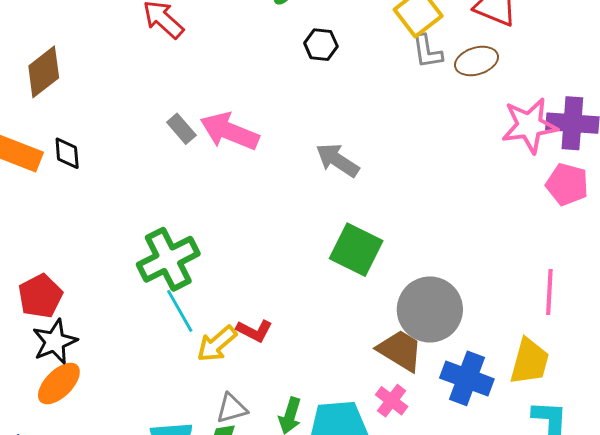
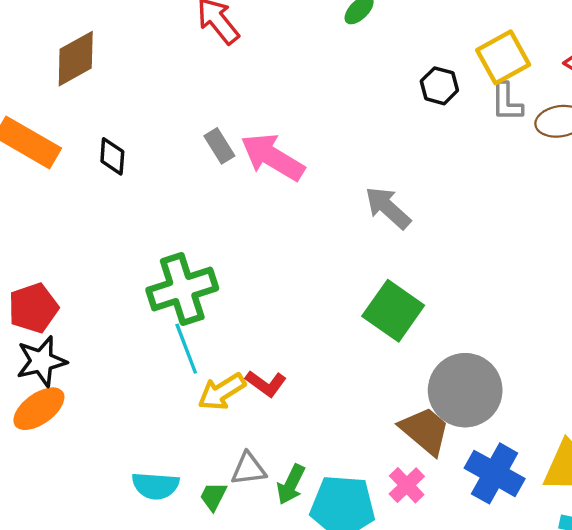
black hexagon: (321, 45) -> (439, 86), moved
black diamond: (67, 153) -> (112, 156), moved
gray triangle: (232, 408) -> (248, 469), moved

